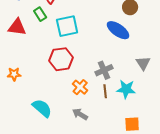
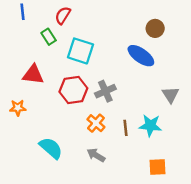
cyan square: (67, 26) -> (81, 51), turned 30
red triangle: (17, 27) -> (33, 75), moved
gray cross: (104, 70) -> (105, 91), moved

